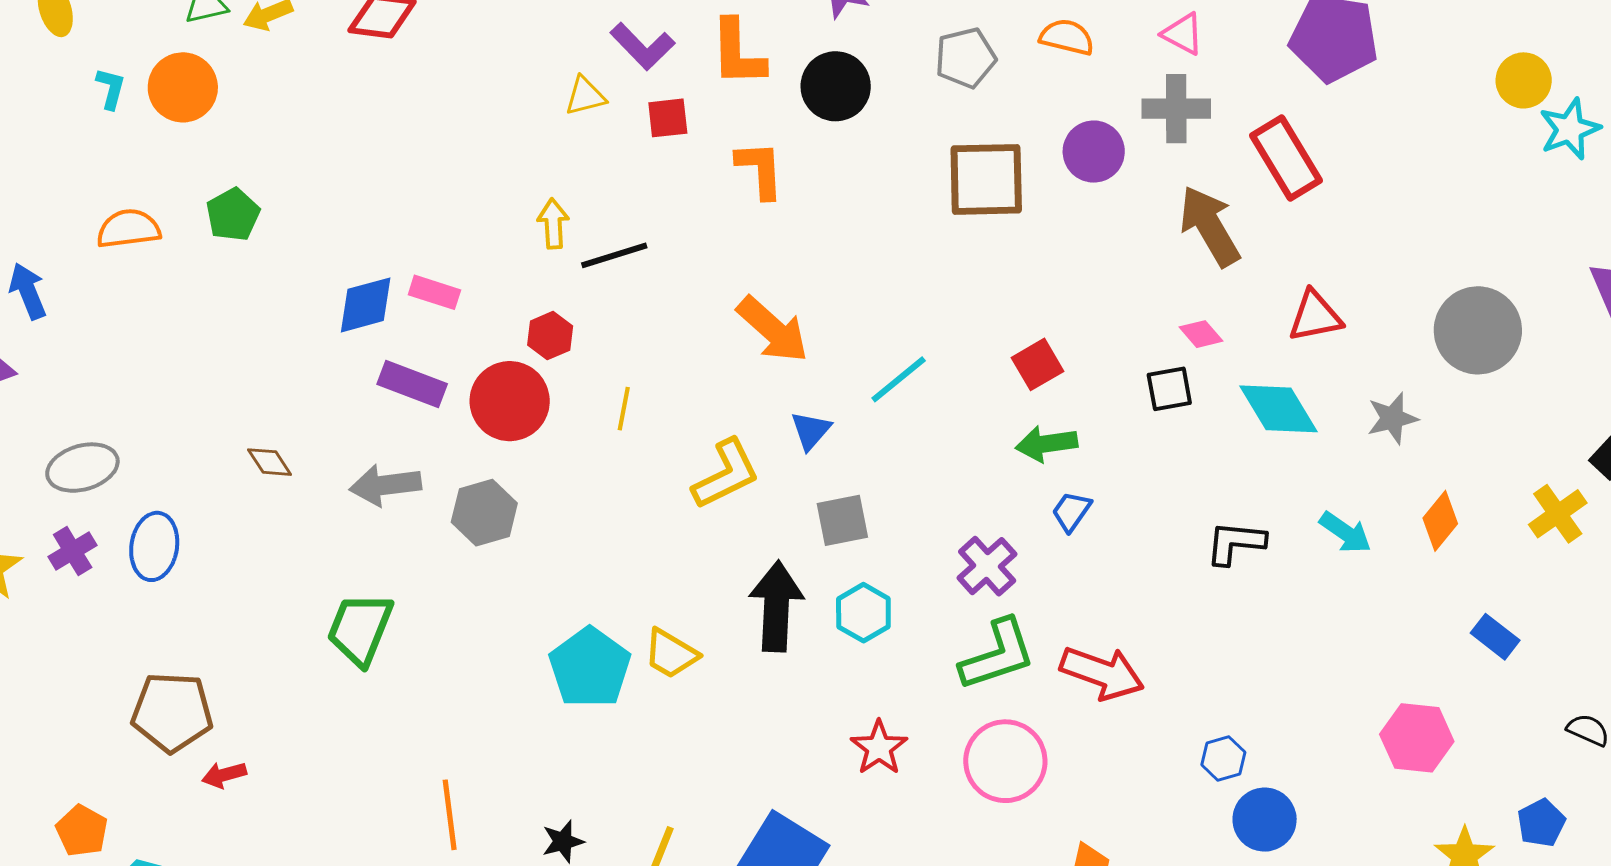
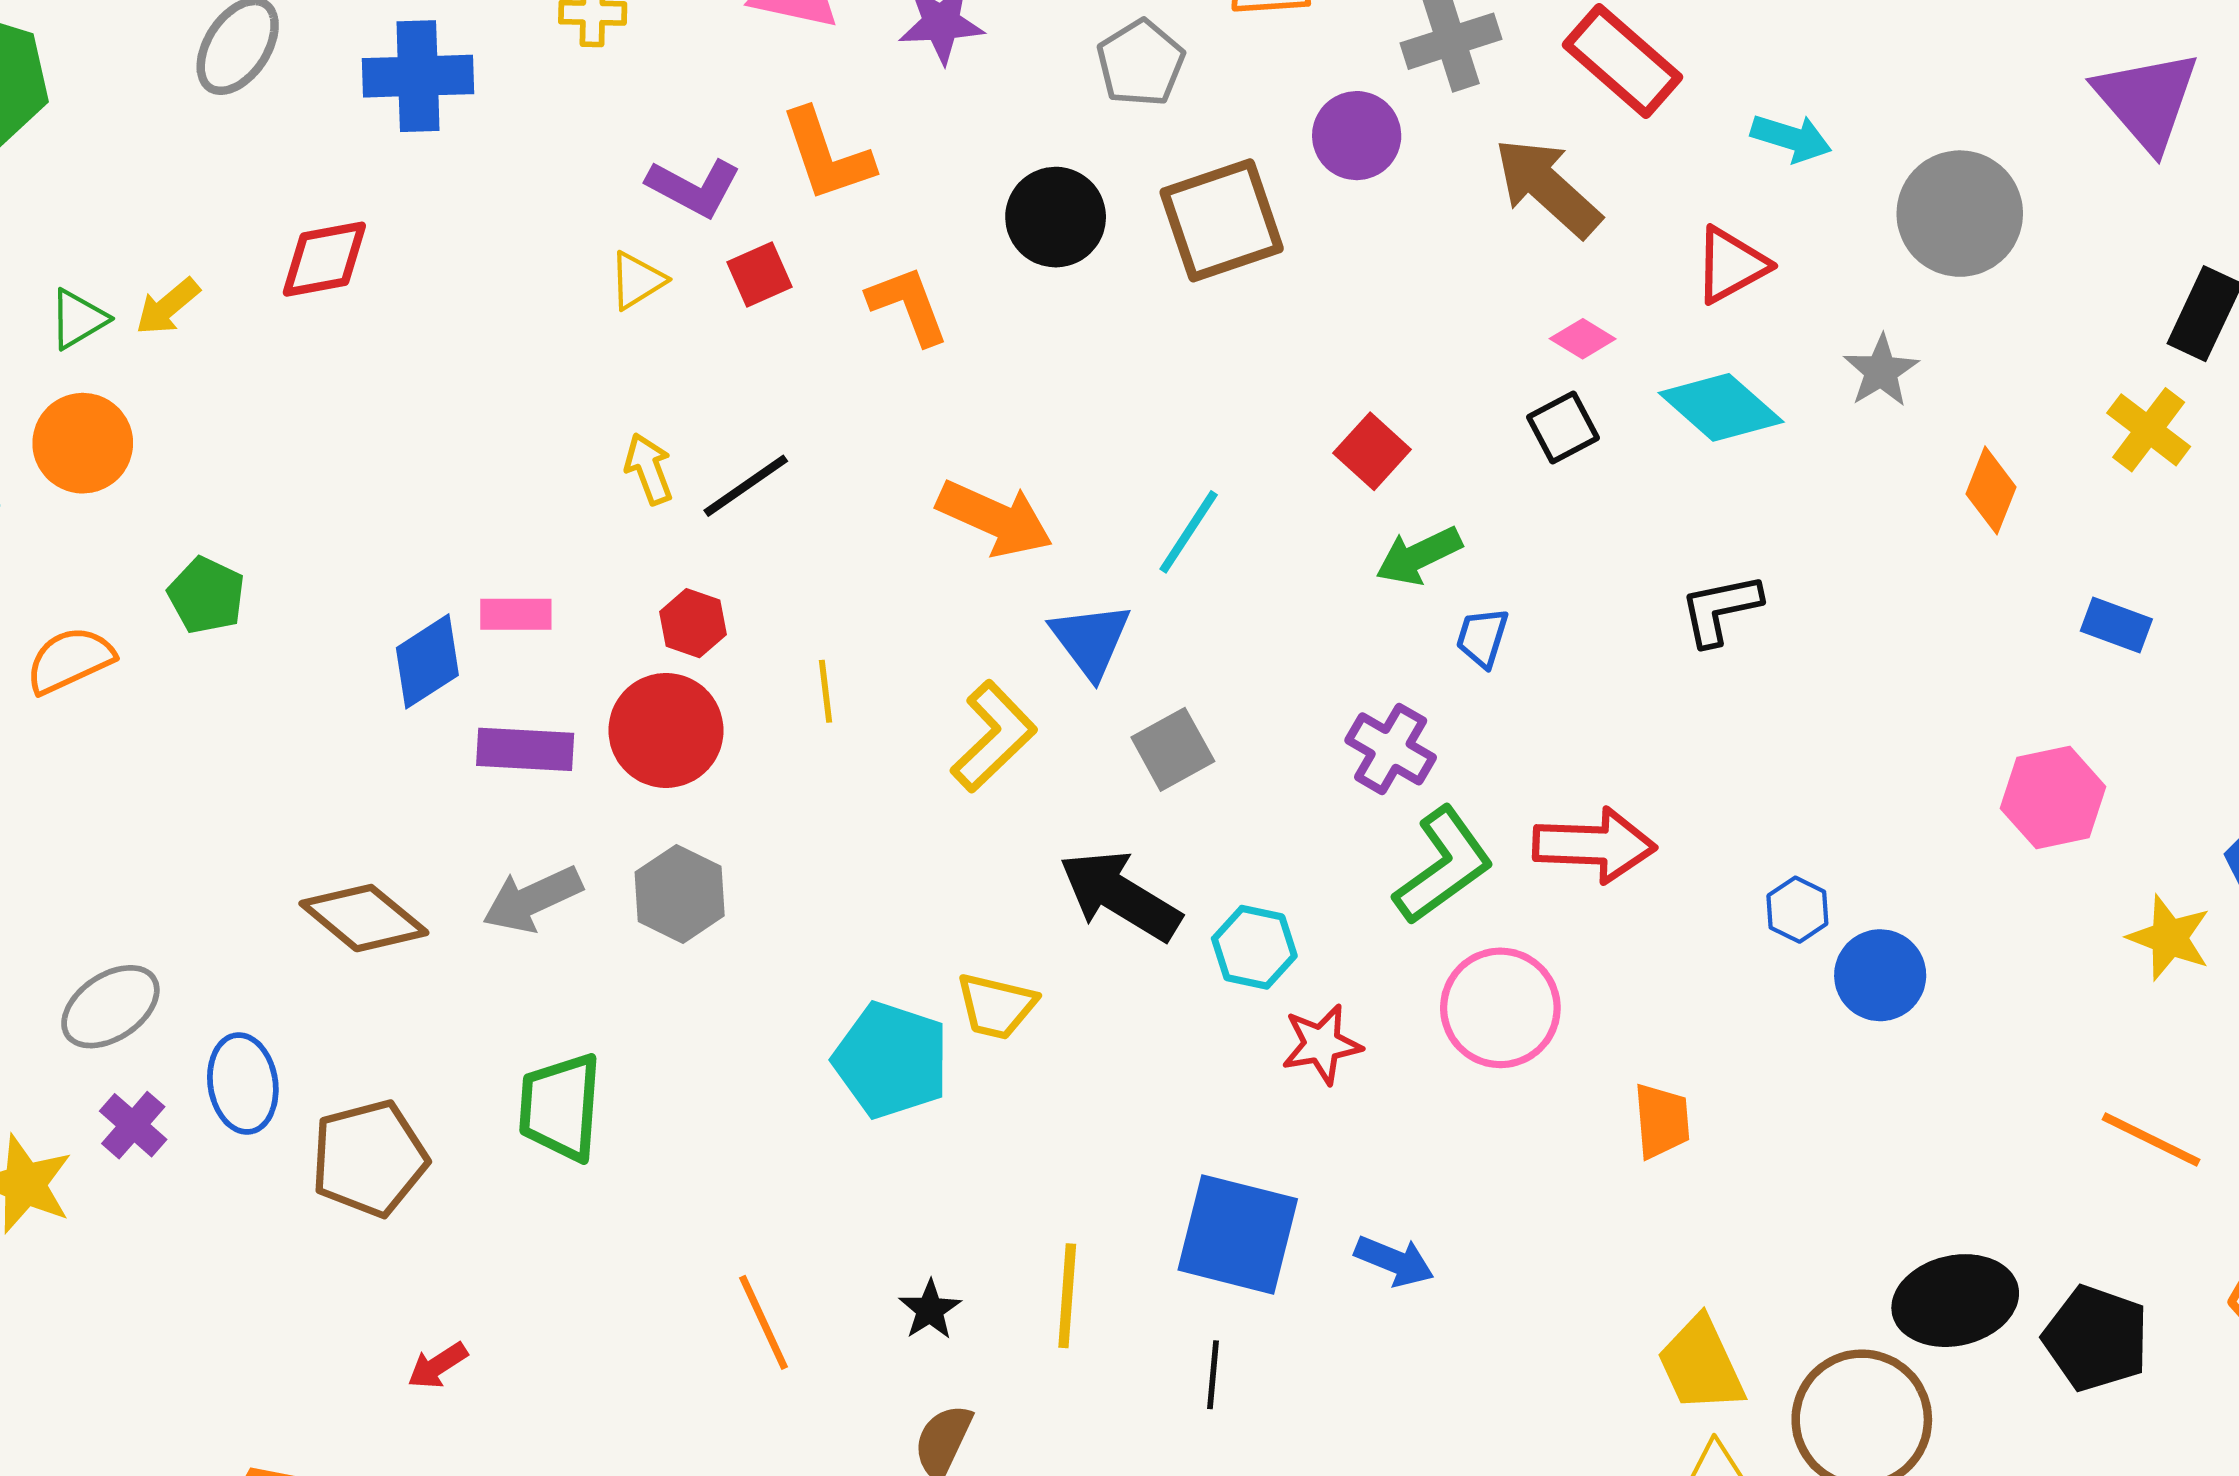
black circle: (836, 86) -> (1056, 217), moved
blue triangle: (811, 431) -> (1091, 640), size x1.4
brown diamond: (269, 462) -> (364, 918), size x1.8
cyan arrow: (1345, 533) -> (1791, 138), moved
black arrow: (776, 606) -> (1120, 895), turned -44
cyan hexagon: (863, 613) -> (1254, 947), moved
brown pentagon: (172, 712) -> (369, 1158), moved
red star: (879, 748) -> (1322, 1044), turned -30

